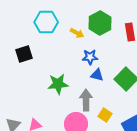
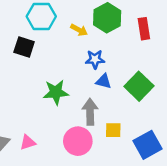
black square: (24, 54) -> (24, 47), moved, turned 36
yellow square: (105, 115) -> (113, 130), turned -32

